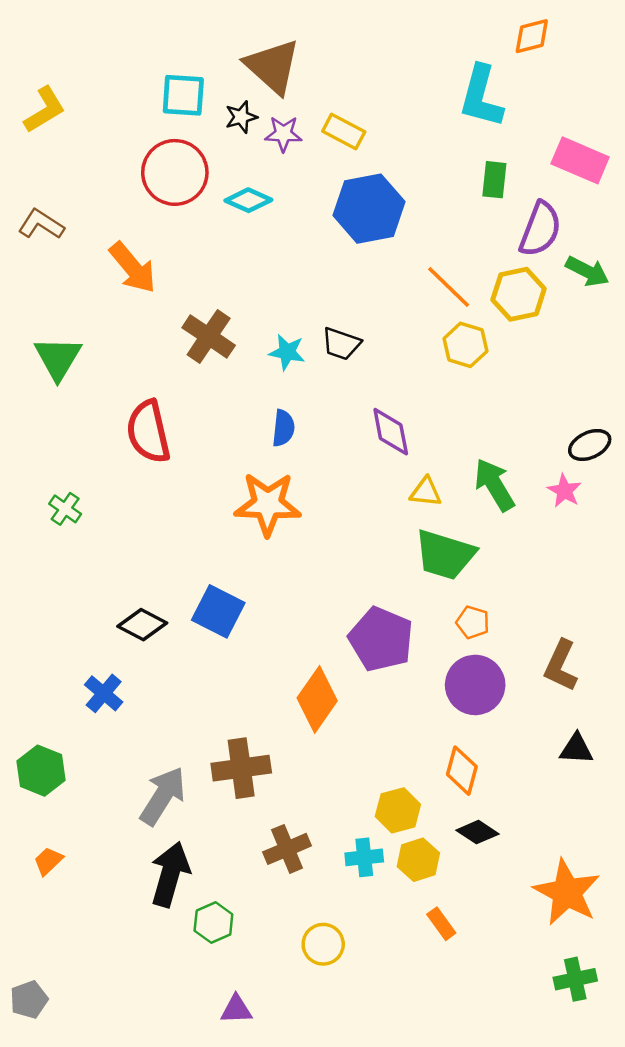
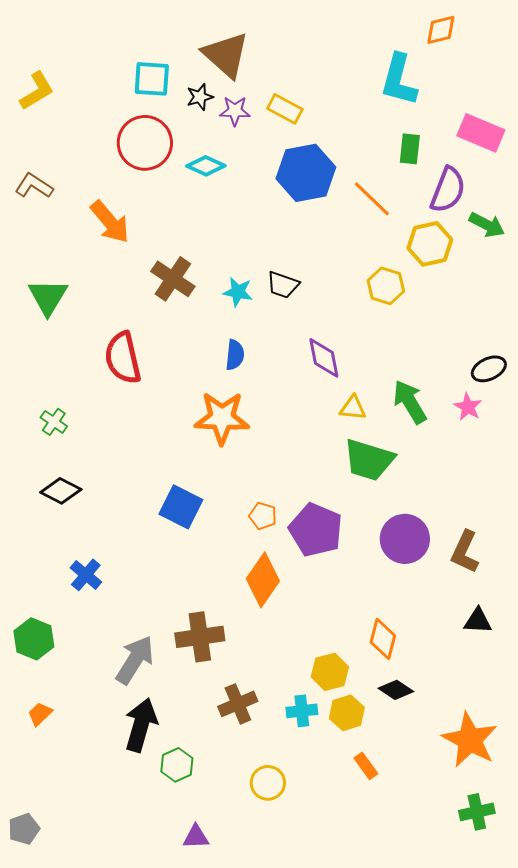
orange line: (449, 287) -> (372, 199), moved
orange pentagon: (473, 622) -> (263, 516), moved
black diamond: (142, 625) -> (61, 491), moved
purple circle: (475, 685) -> (405, 539), moved

